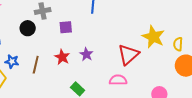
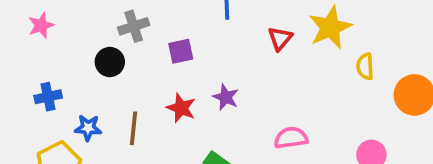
yellow star: (153, 37) -> (330, 27), moved, turned 30
yellow semicircle: (178, 44) -> (365, 66), moved
red triangle: (128, 55) -> (280, 38), moved, size x0.6

